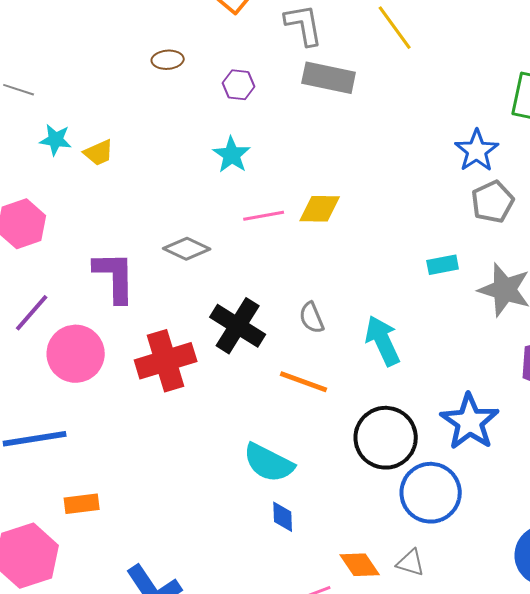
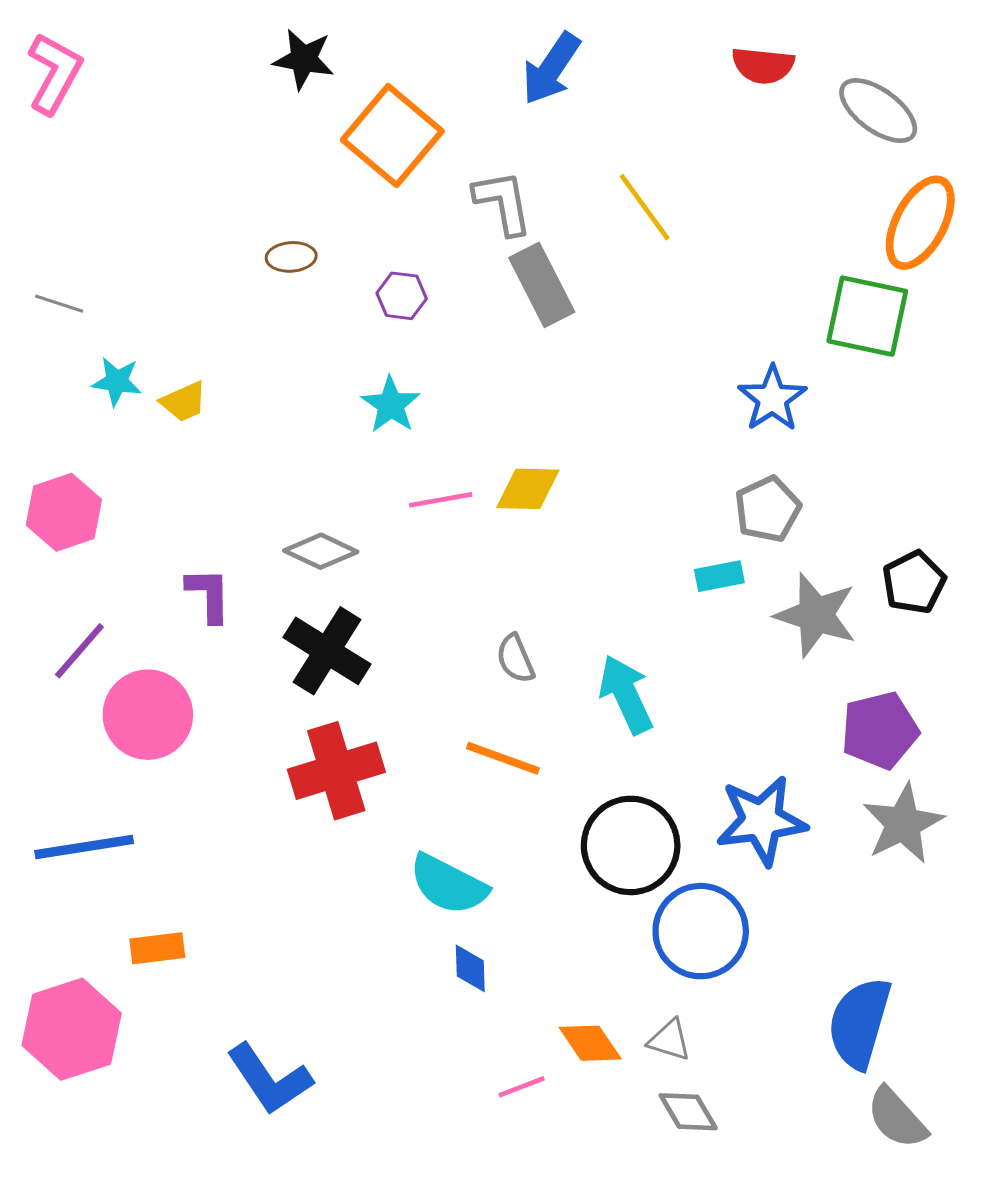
gray rectangle: (329, 78) -> (542, 285), turned 51
gray pentagon: (493, 202) -> (768, 509), moved
purple L-shape: (115, 277) -> (209, 595), size x0.7
black cross: (238, 326) -> (327, 651), moved
red cross: (166, 361) -> (336, 771), moved
blue star: (470, 422) -> (761, 821), turned 30

